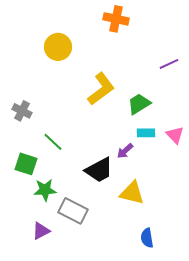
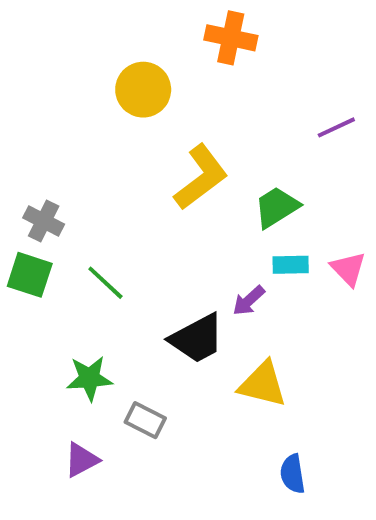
yellow circle: (58, 47) -> (143, 90), moved
green square: (26, 164) -> (30, 275), moved
gray rectangle: (73, 211) -> (145, 420), size x0.7

